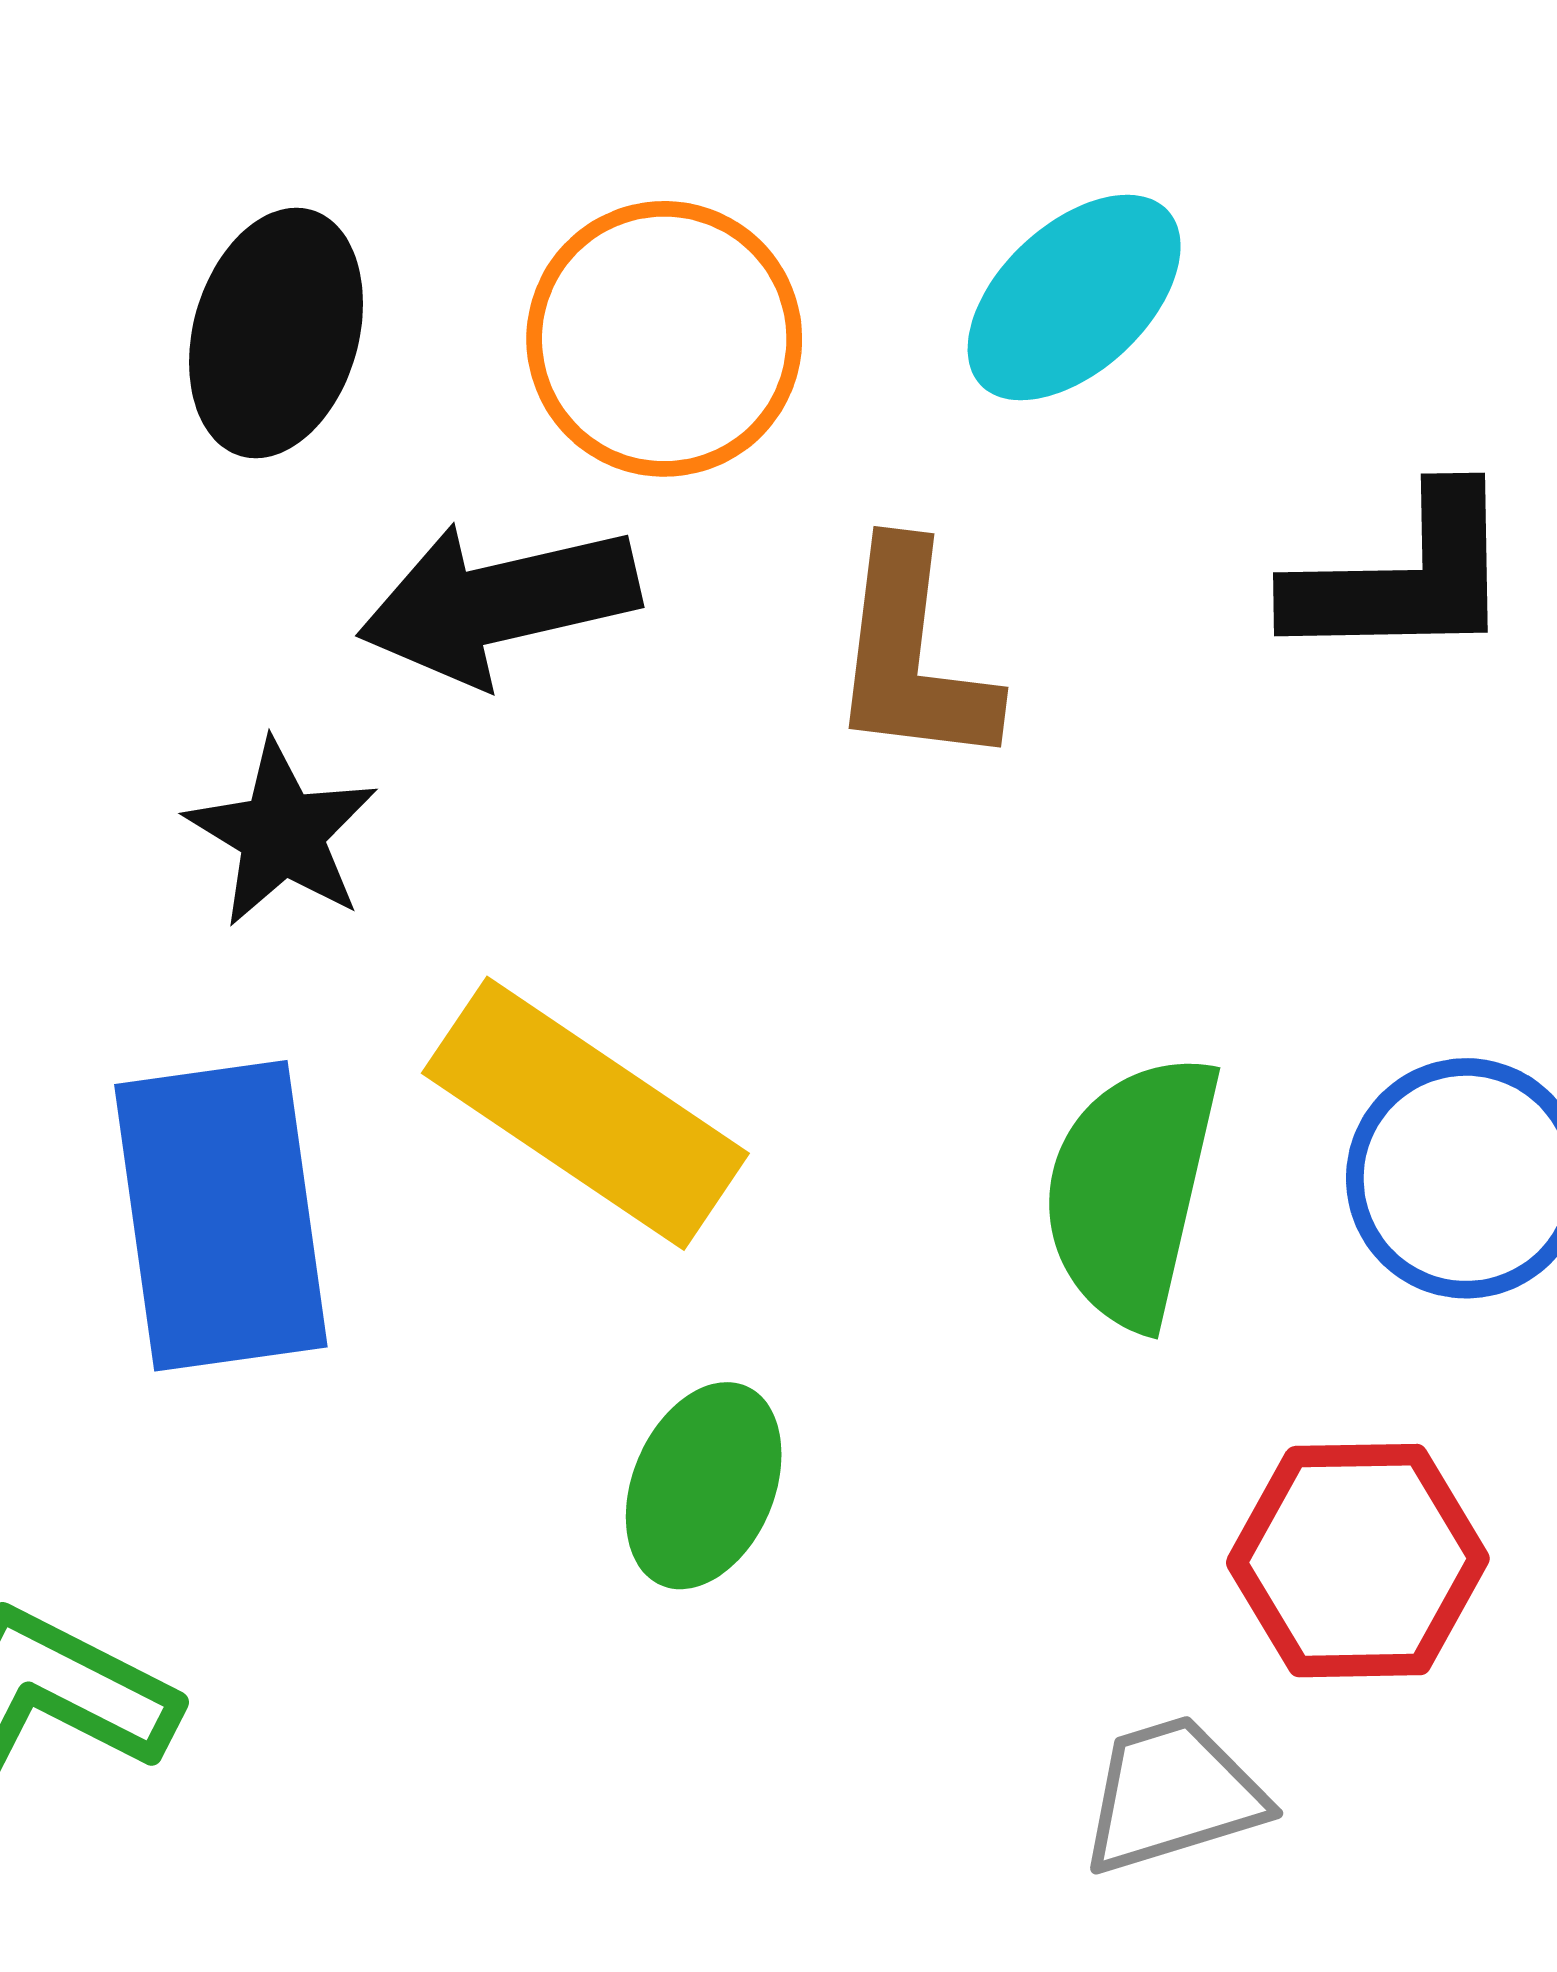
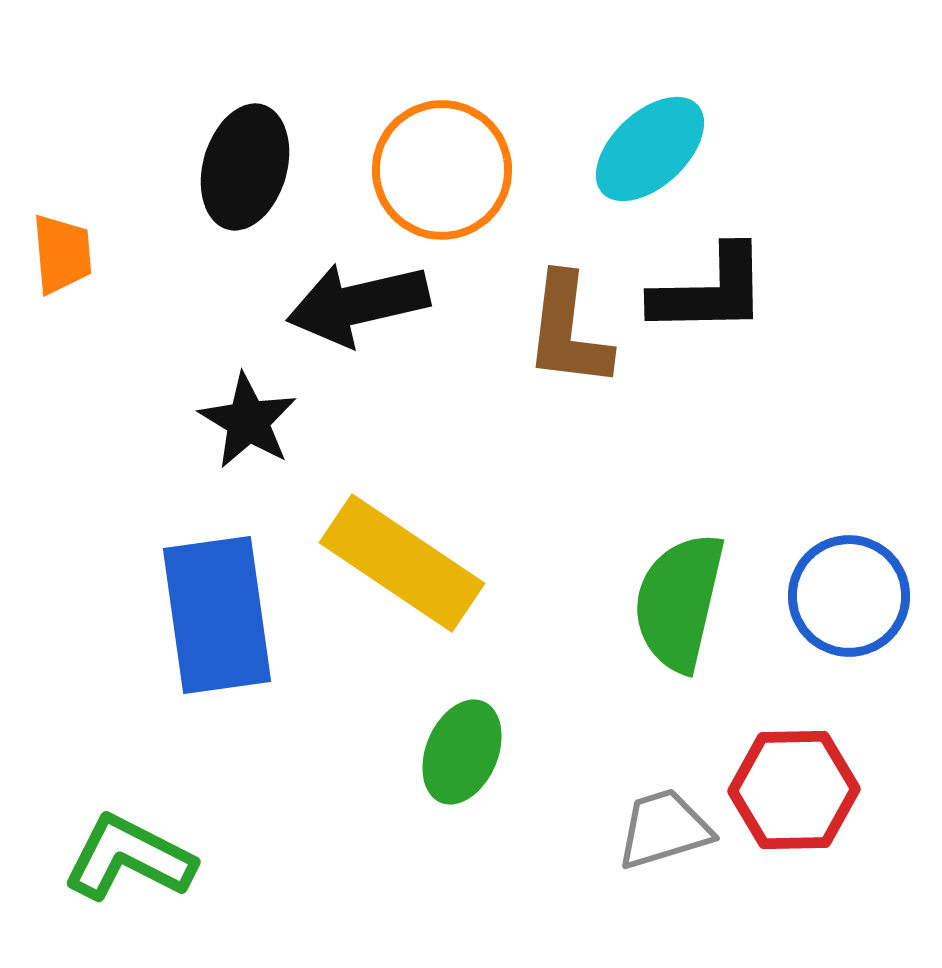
black L-shape: (1403, 577) -> (710, 291), moved
gray trapezoid: (1173, 1795) -> (664, 829), moved

